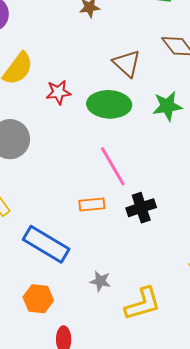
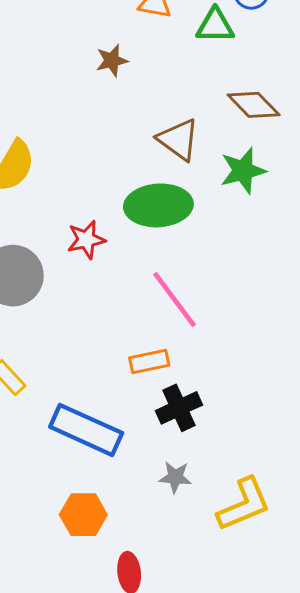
red star: (58, 92) -> (86, 240), moved
green star: (167, 106) -> (243, 171), moved
black cross: (141, 208) -> (179, 408), moved

